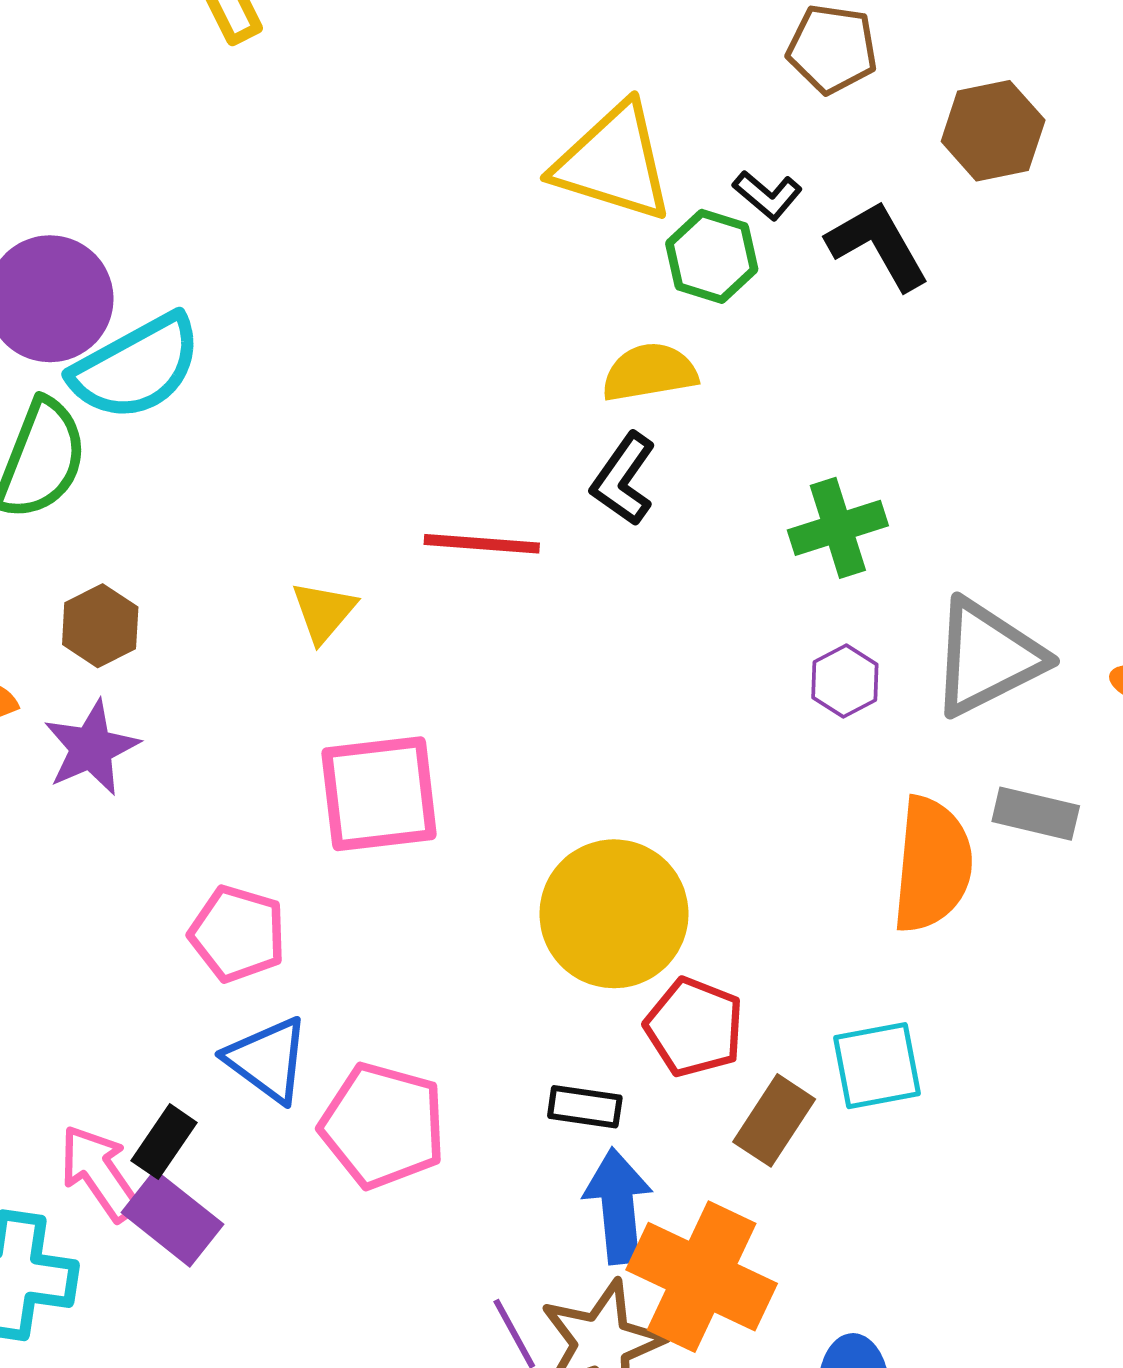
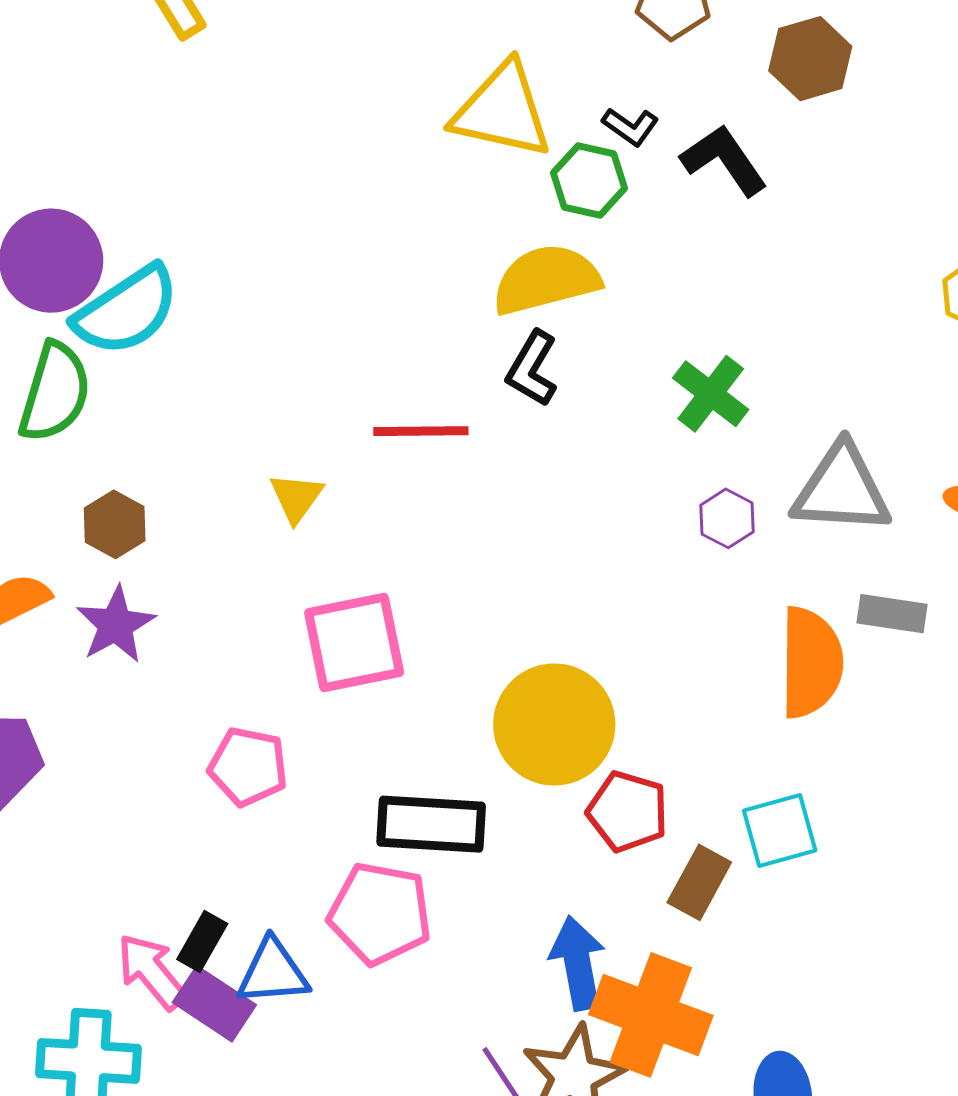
yellow semicircle: (650, 372) -> (546, 279), size x1.4
green cross: (838, 528) -> (711, 394), turned -30
gray triangle: (987, 657) -> (842, 489), turned 35
blue triangle: (268, 1060) -> (273, 972), moved, turned -36
black rectangle: (585, 1107) -> (431, 824), moved, size x1.8

